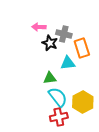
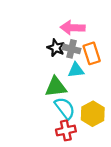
pink arrow: (39, 27) -> (73, 28), moved, size x1.5
gray cross: (64, 34) -> (72, 49), moved
green triangle: (50, 78) -> (56, 87), size x1.5

